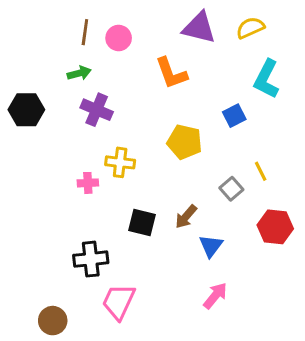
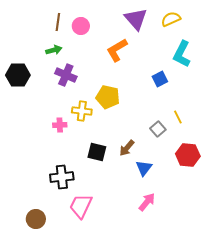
purple triangle: (199, 28) -> (136, 19), turned 35
orange L-shape: (171, 73) -> (117, 50), turned 80
yellow pentagon: (184, 142) -> (108, 97), moved

